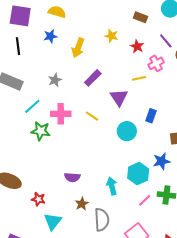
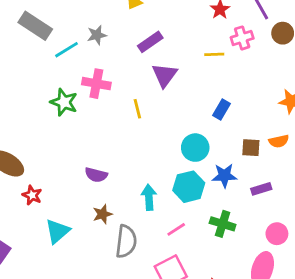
purple triangle: (119, 98) -> (165, 75), moved
cyan line: (32, 106) -> (66, 50), moved
yellow line: (92, 116) -> (137, 109), moved, turned 32
cyan circle: (127, 131) -> (195, 148), moved
red star: (38, 199) -> (32, 195), moved
pink line: (145, 200) -> (176, 229), moved

